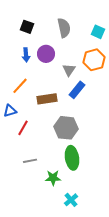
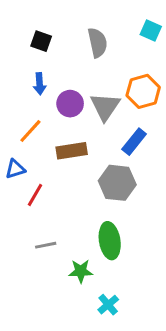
cyan square: (98, 32) -> (151, 30), moved
purple circle: (46, 54) -> (70, 104), moved
gray triangle: (69, 70) -> (105, 107), size x1.5
blue rectangle: (77, 90) -> (134, 142), moved
gray hexagon: (66, 128) -> (117, 183), moved

